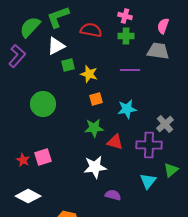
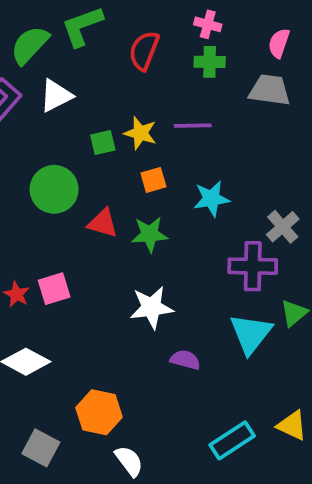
red semicircle: (91, 30) -> (144, 51), turned -80
white triangle: (56, 46) -> (56, 96), moved
green square: (68, 65) -> (103, 142), moved
purple line: (130, 70) -> (193, 126), moved
red triangle: (115, 142) -> (103, 223), moved
cyan triangle: (148, 181) -> (251, 334), size x1.4

